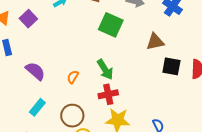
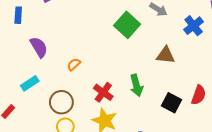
black square: (171, 66) -> (172, 103), moved
green arrow: (105, 69) -> (136, 85), moved
red cross: (108, 94) -> (103, 92), turned 30

